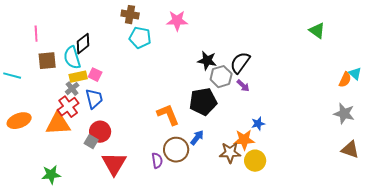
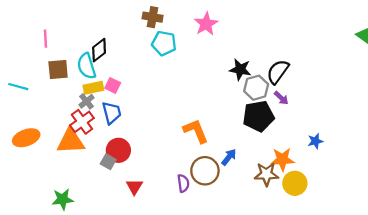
pink star: (177, 21) -> (206, 24), turned -30
black pentagon: (203, 102) -> (258, 116), moved
blue star: (258, 124) -> (315, 141), moved
red triangle: (114, 164) -> (134, 187), size x0.6

